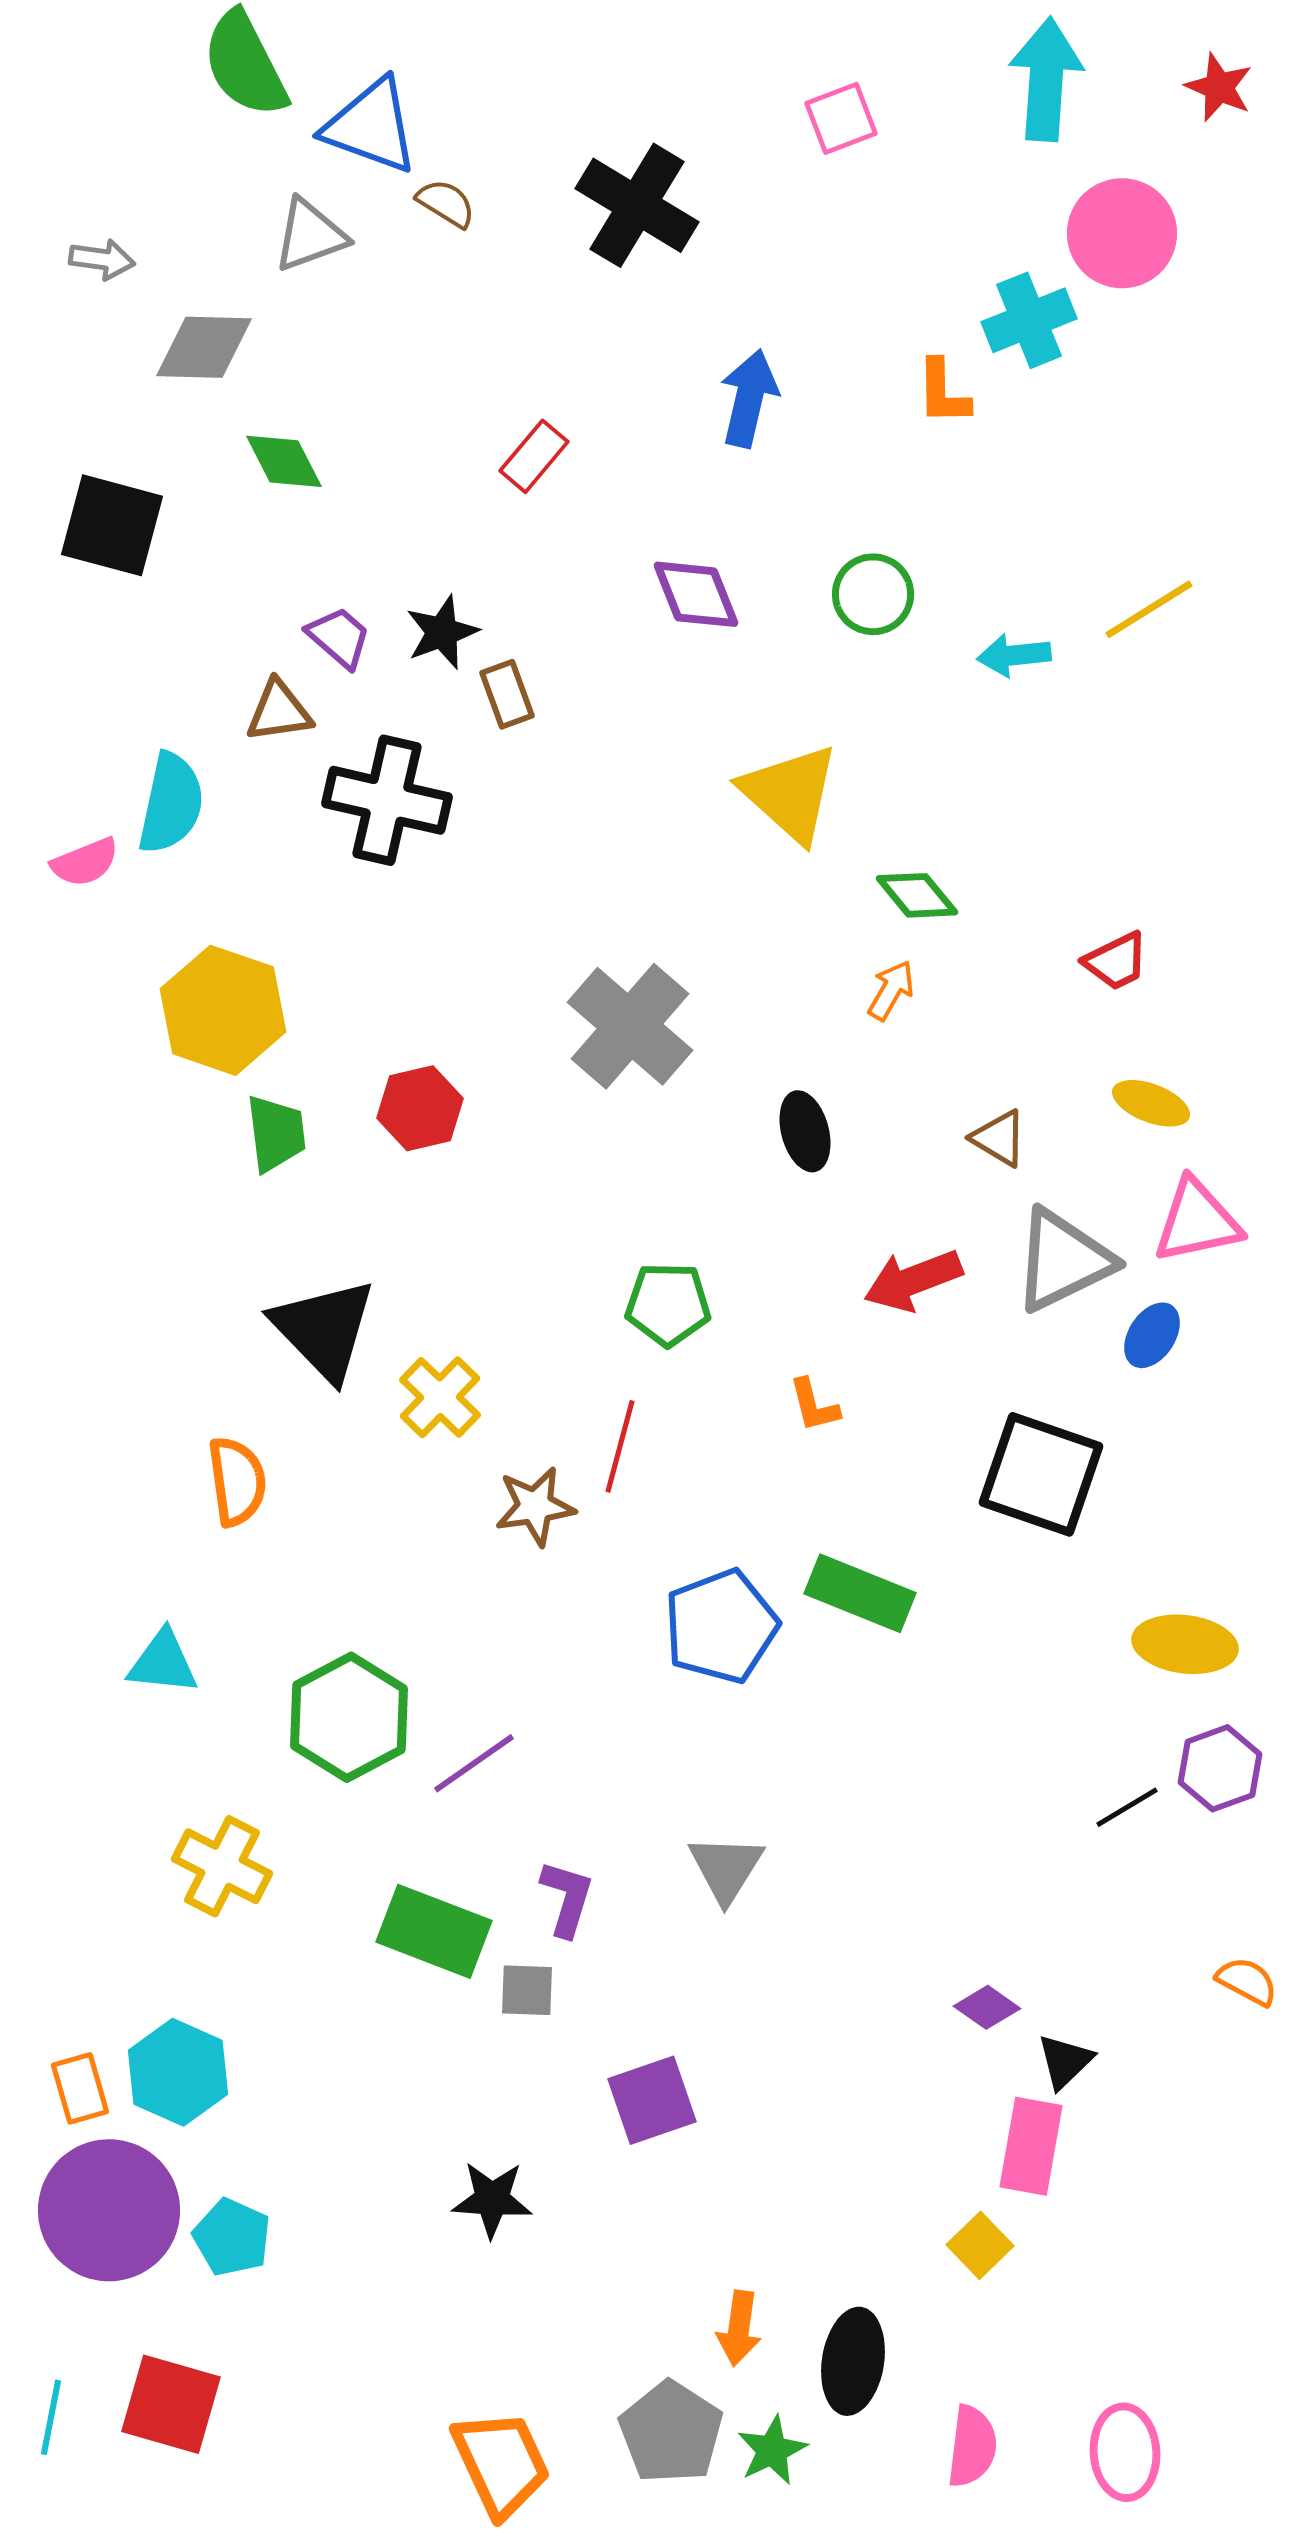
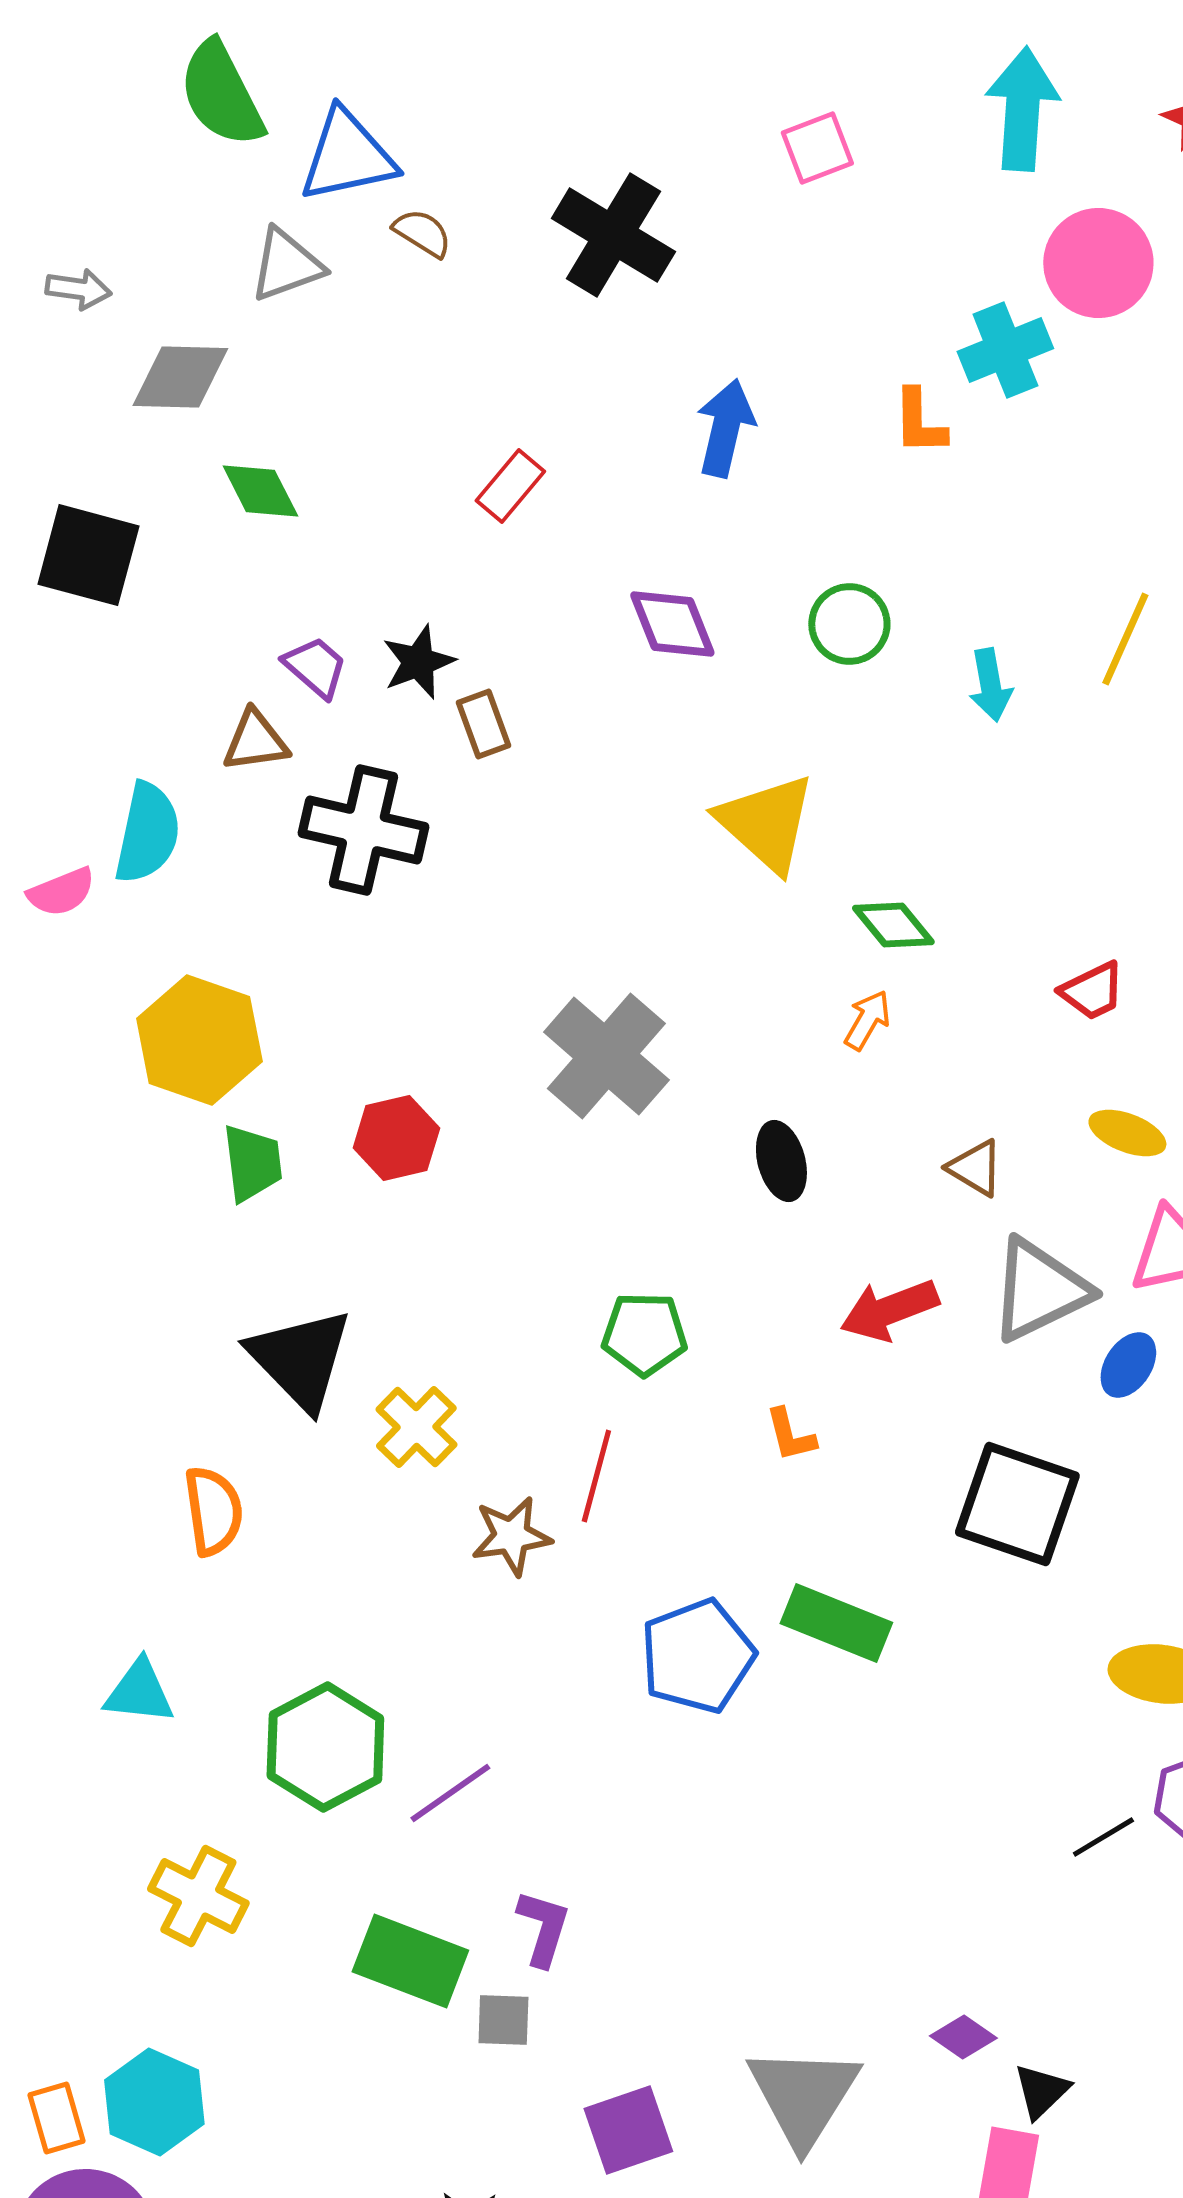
blue triangle: (371, 126) -> (347, 156), turned -32
yellow line: (1149, 609) -> (1125, 639), turned -34
cyan arrow: (1014, 655) -> (990, 685), turned -94
gray triangle: (726, 1868) -> (803, 2096), moved, size x1.5

